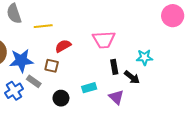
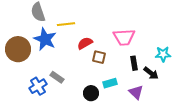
blue star: (21, 61) -> (45, 39), moved, turned 30
brown square: (52, 66) -> (99, 57), moved
black circle: (61, 98) -> (91, 93), moved

